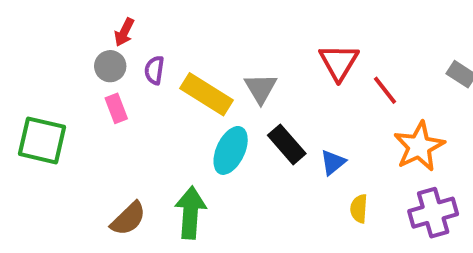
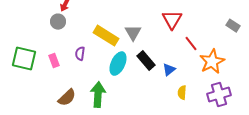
purple semicircle: (154, 70) -> (80, 54), moved
red line: (385, 90) -> (191, 44), moved
pink rectangle: (116, 108) -> (54, 61), moved

